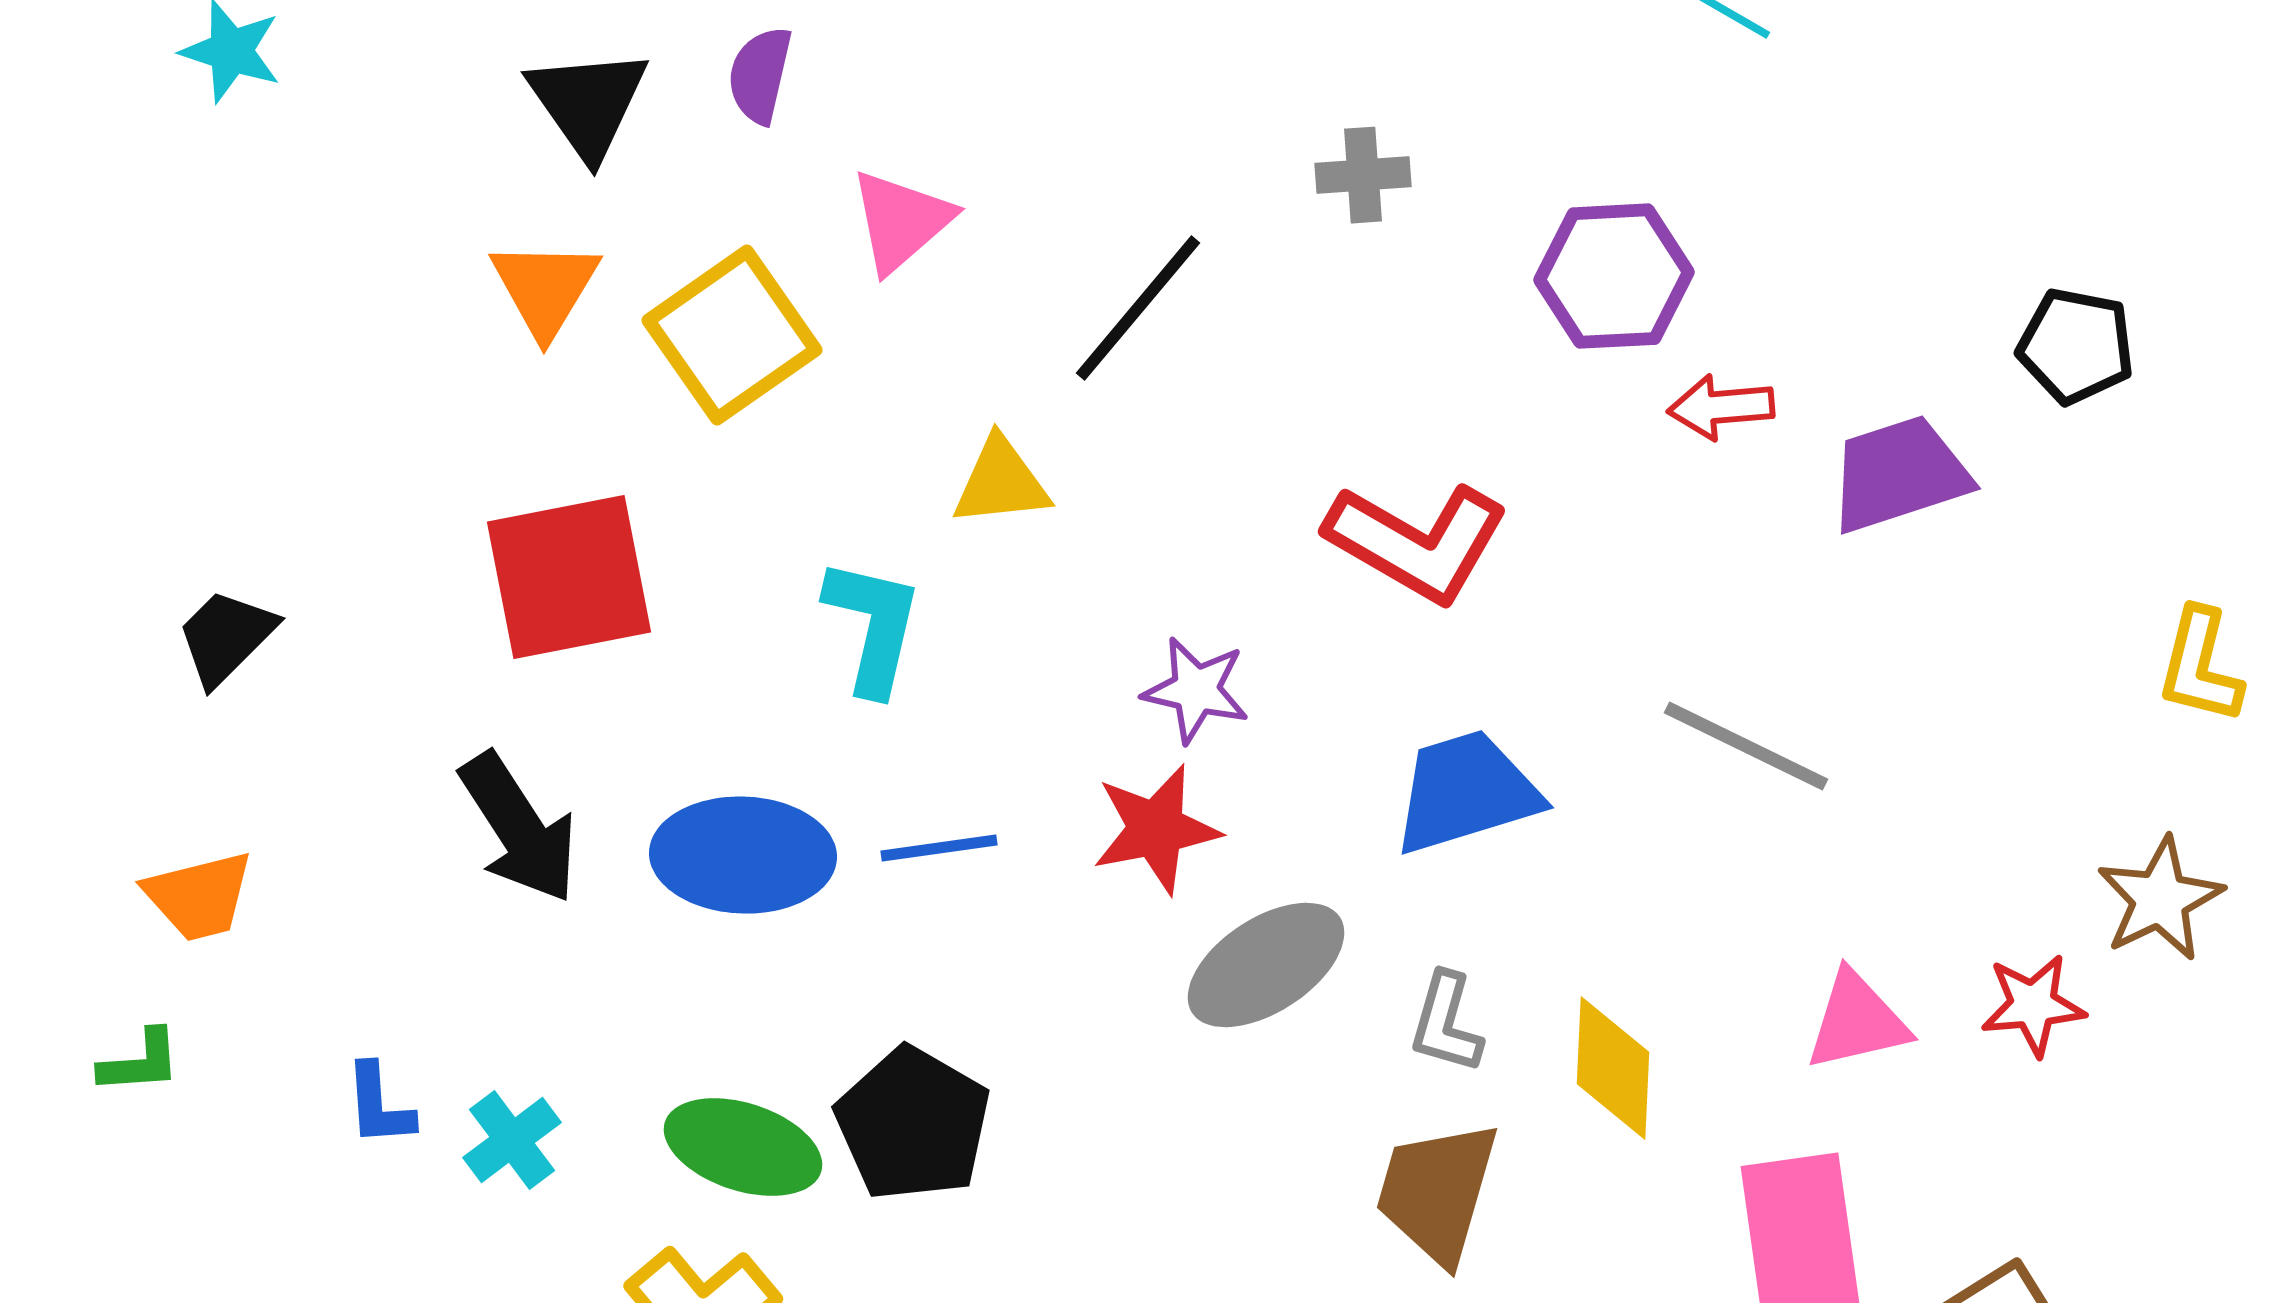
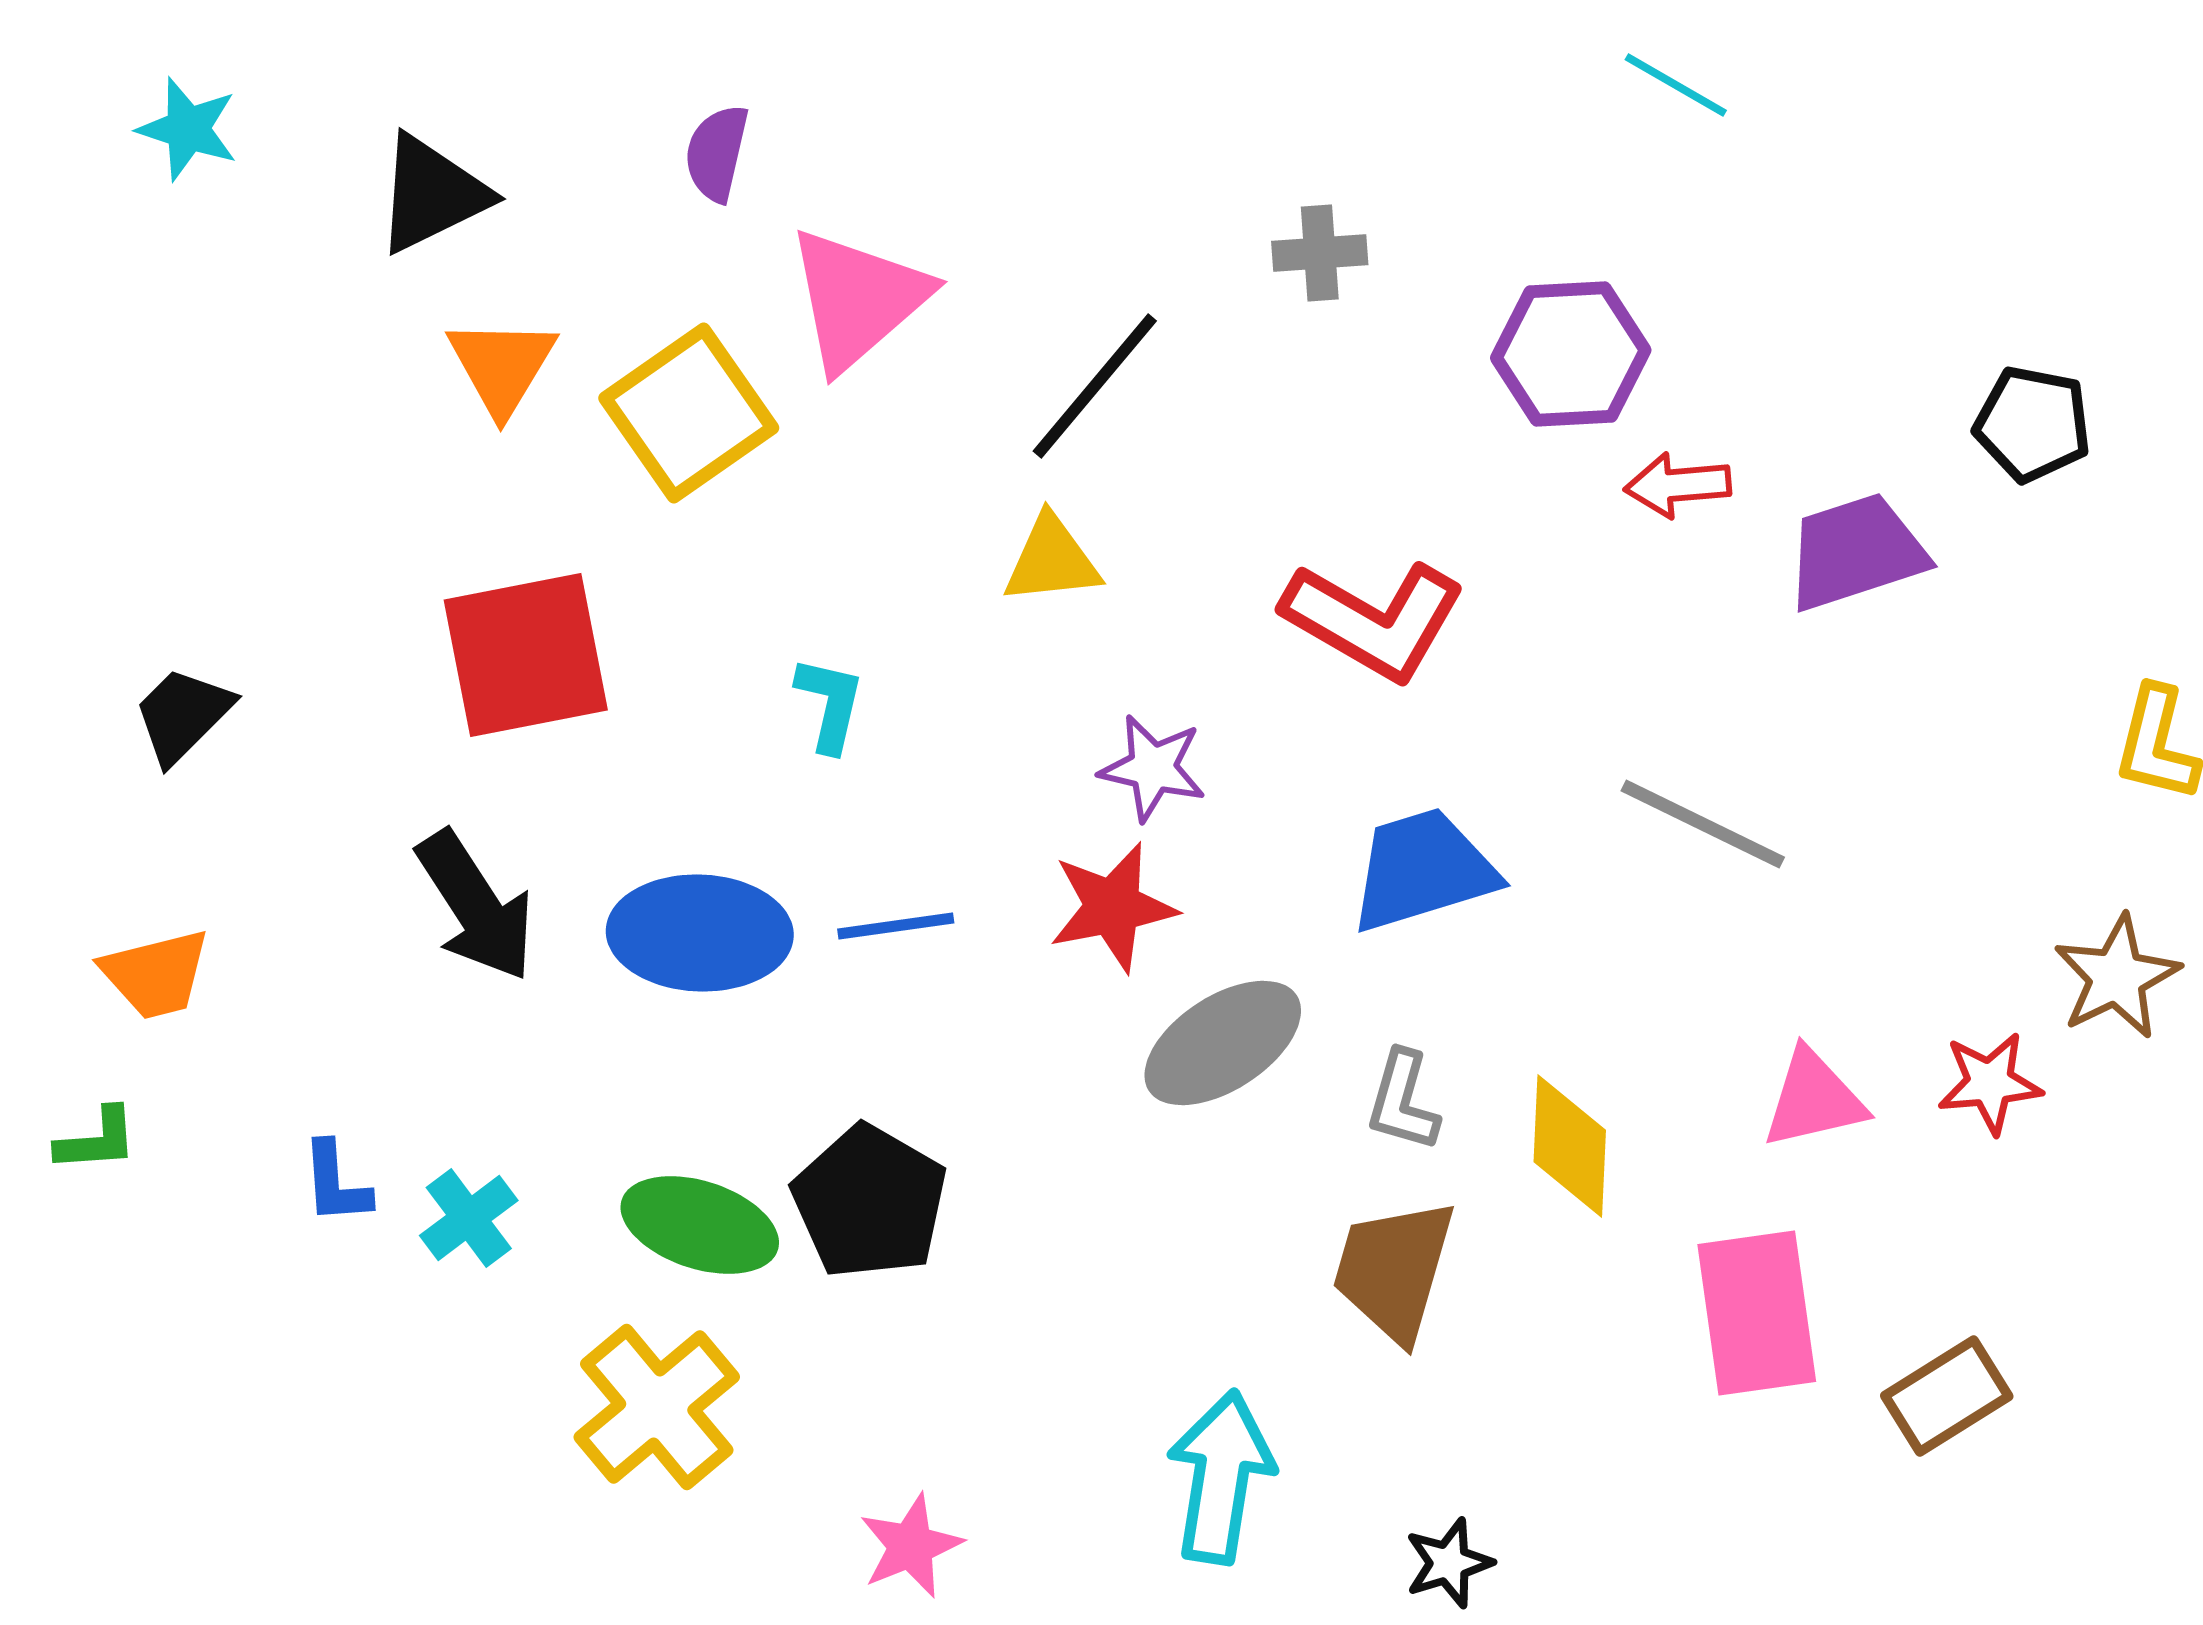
black triangle: (588, 103) -> (432, 194), moved, turned 39
pink triangle: (901, 221) -> (858, 299), size x1.4
yellow triangle: (1001, 482) -> (1052, 560), moved
cyan L-shape: (873, 626) -> (830, 704), size x0.7

